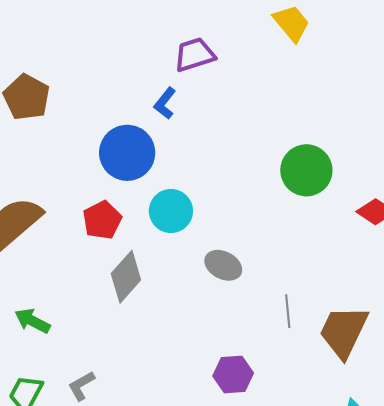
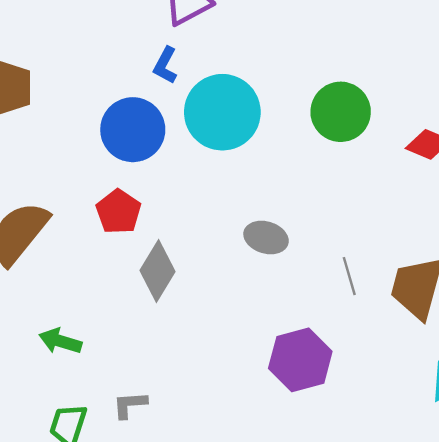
cyan circle: (171, 211) -> (222, 112), moved, size x1.5
purple hexagon: (233, 375) -> (300, 360), size x1.4
gray L-shape: (81, 386) -> (130, 405), turned 36

